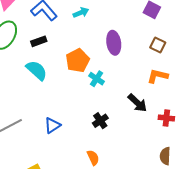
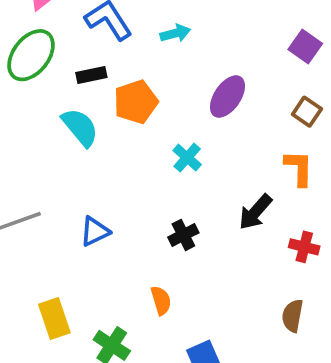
purple ellipse: (114, 43) -> (227, 96), turned 35
orange pentagon: (78, 61) -> (136, 102), moved
orange L-shape: (158, 76) -> (299, 168), turned 70
black arrow: (137, 103) -> (255, 212), turned 80

